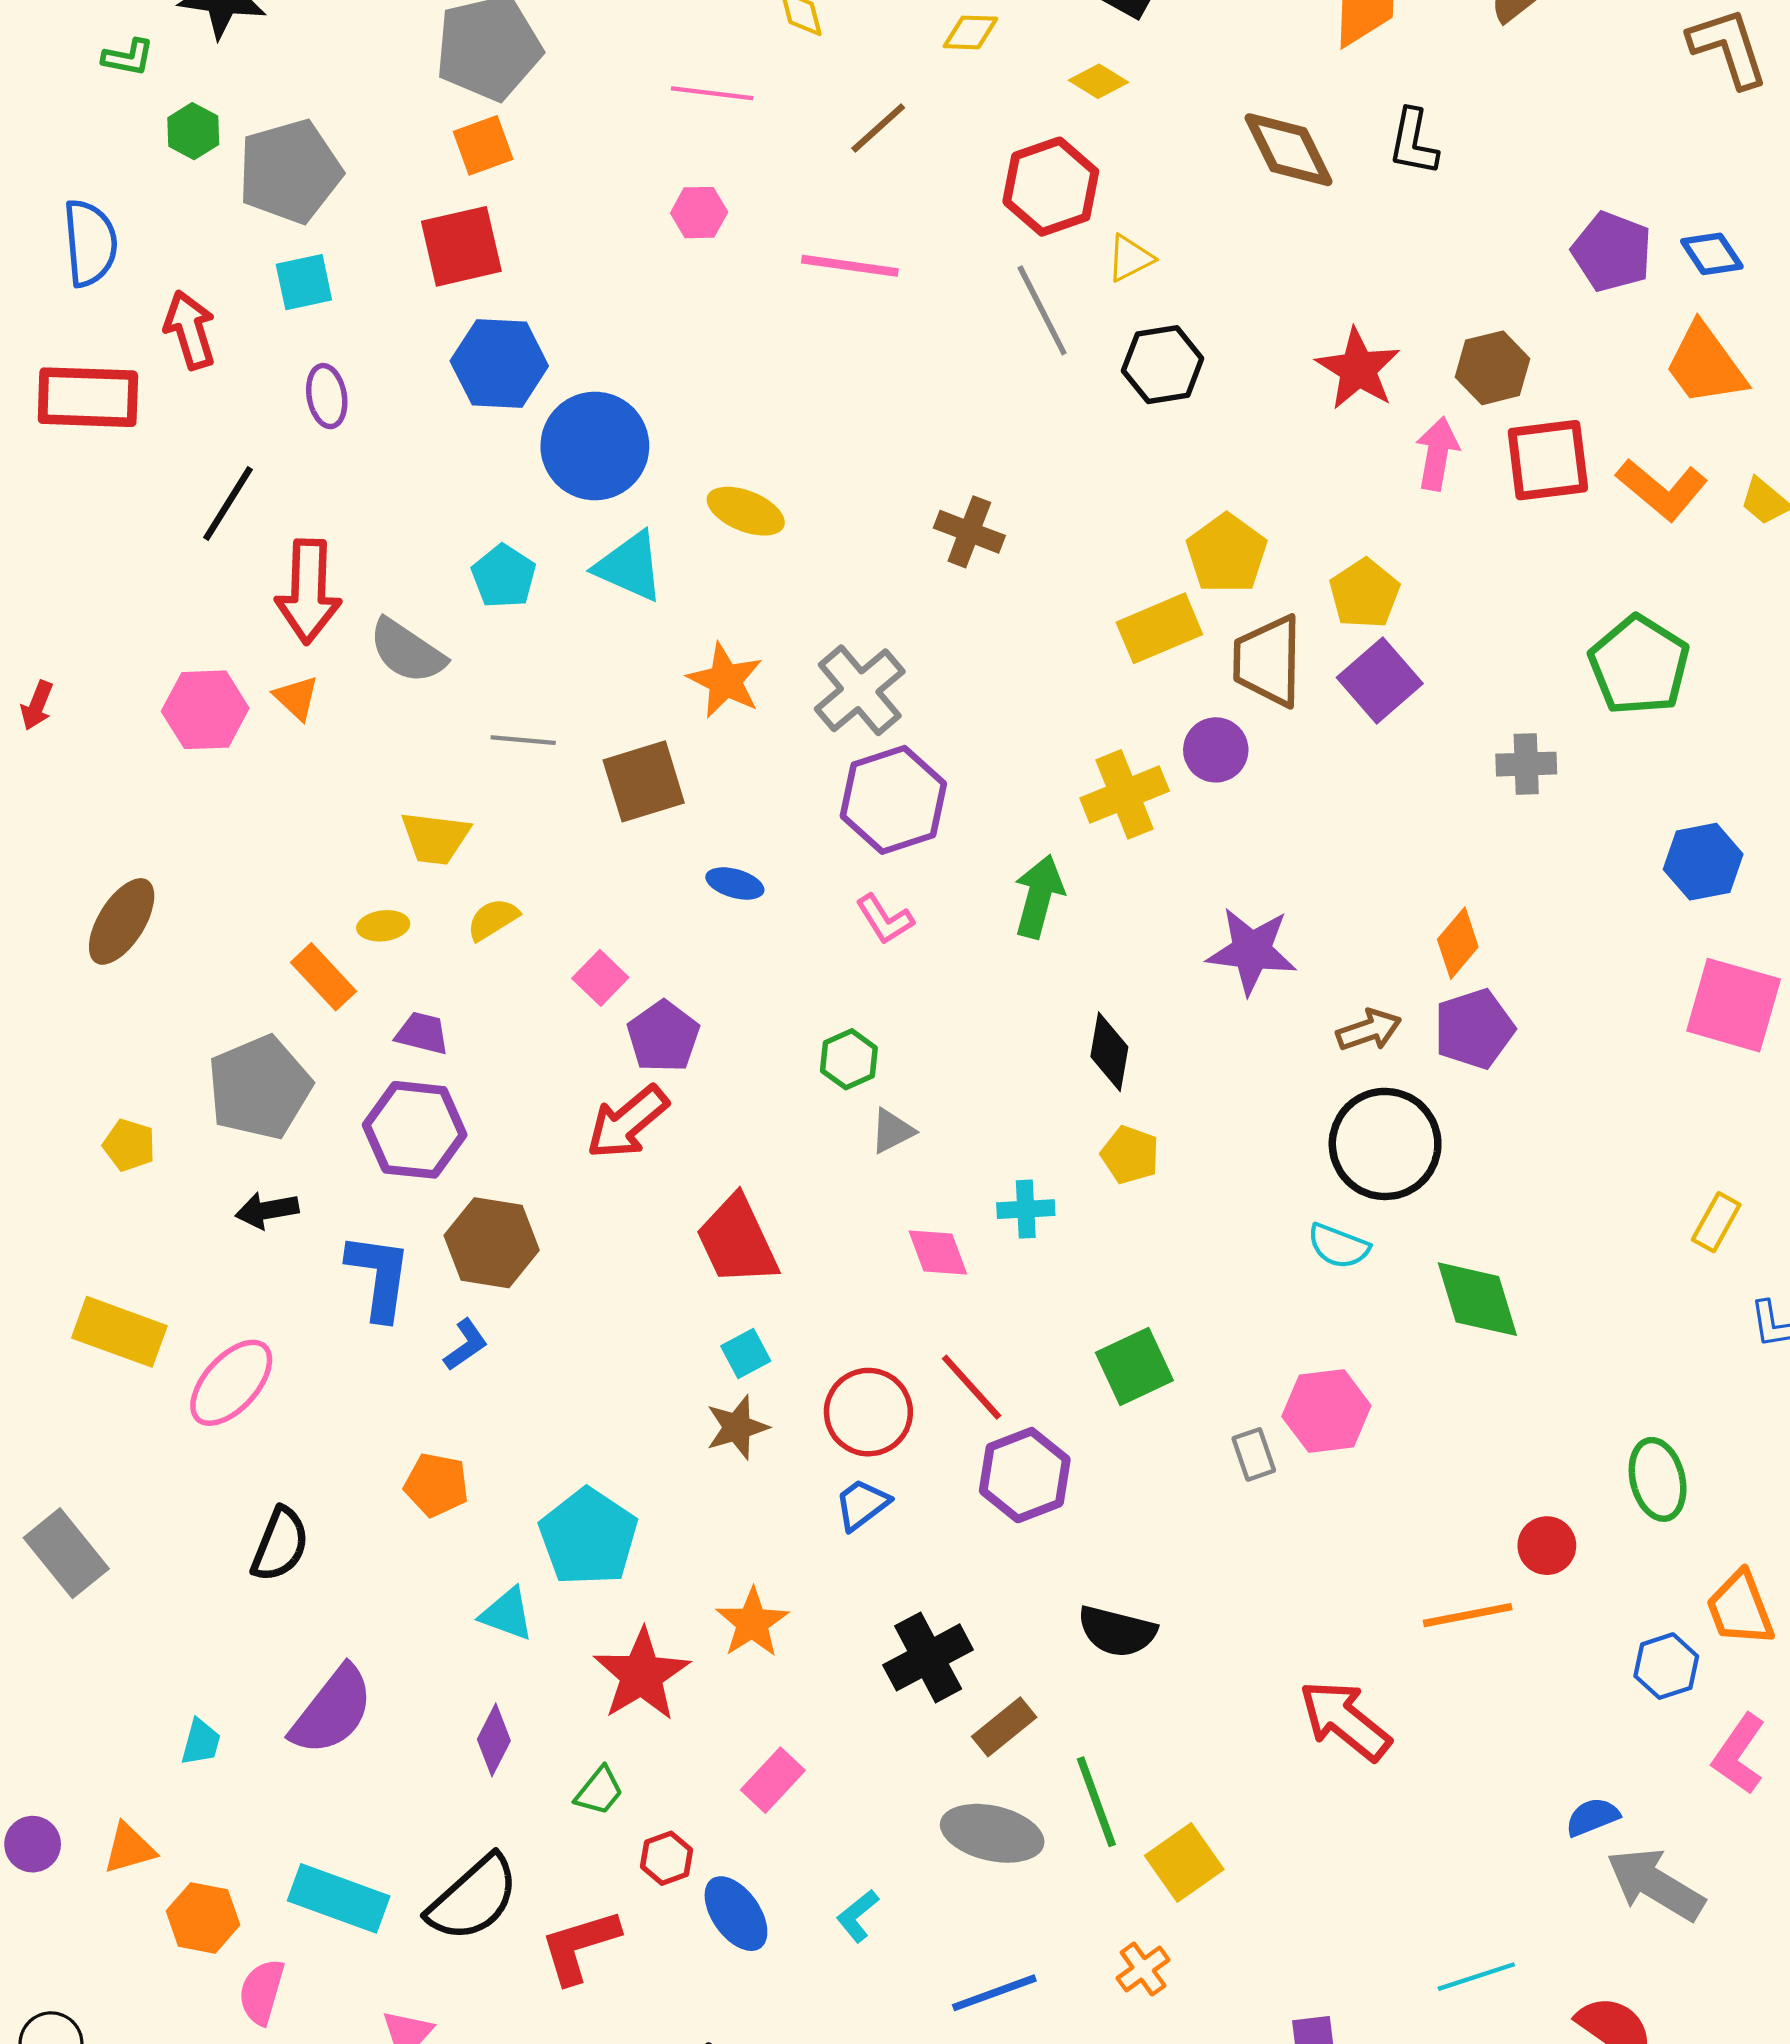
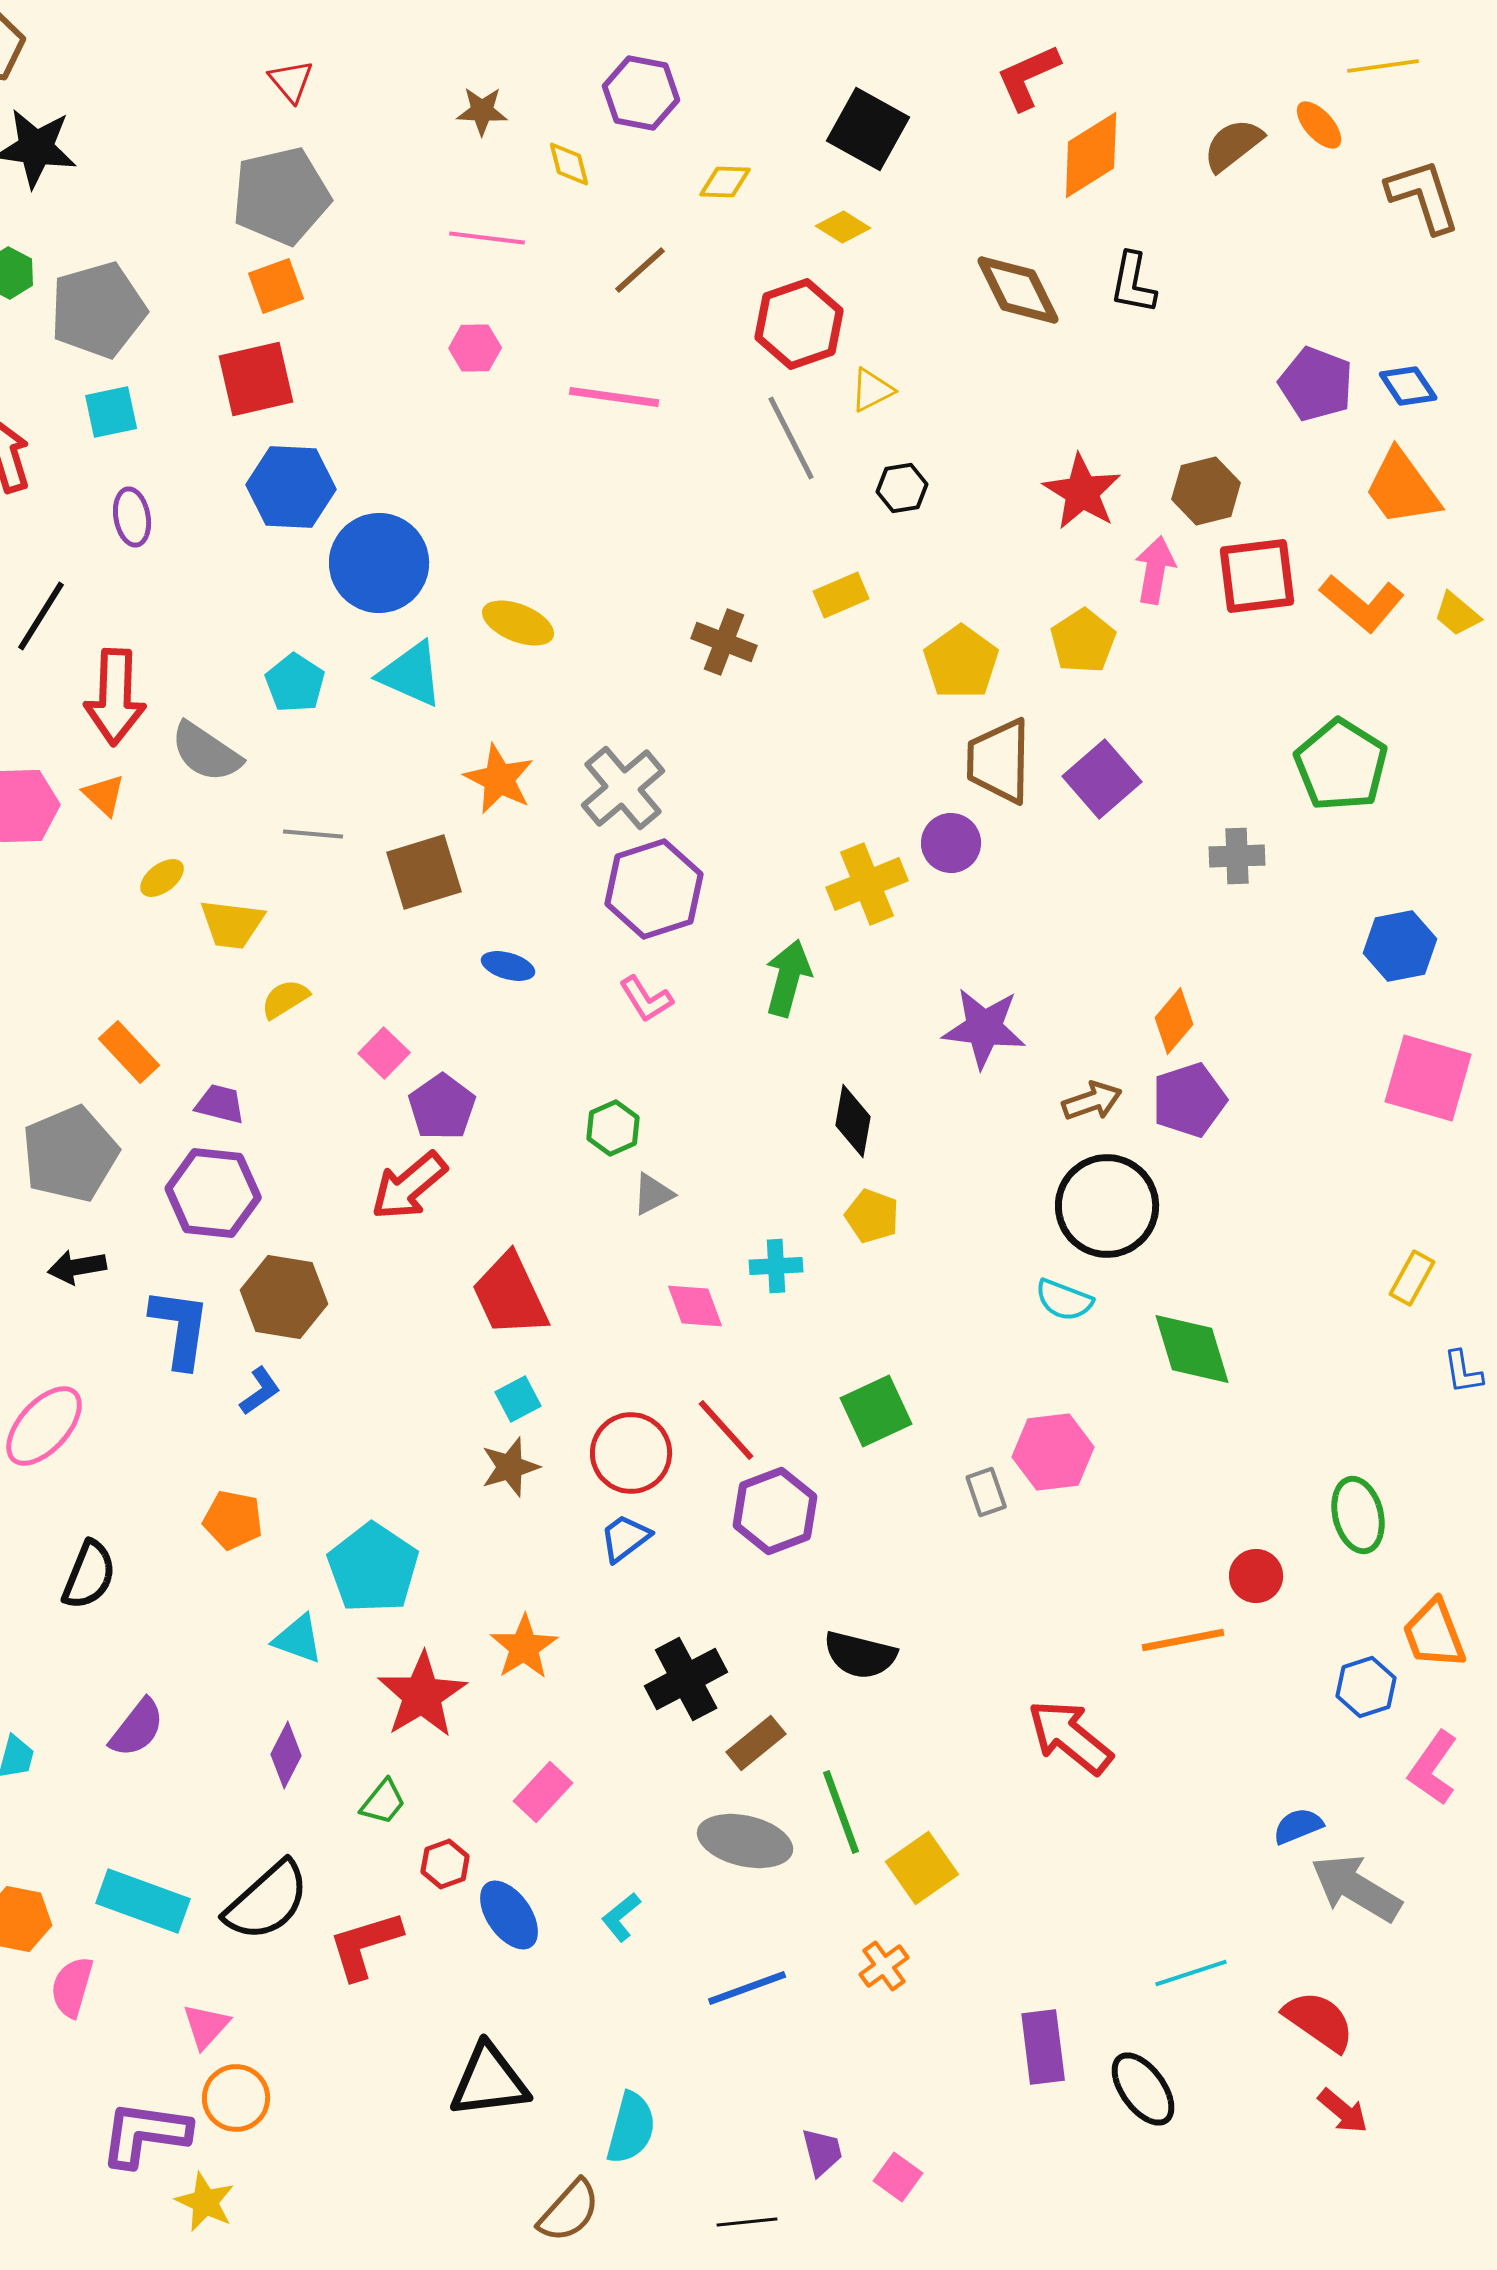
black hexagon: (1163, 365) -> (902, 488), size x0.7
yellow pentagon: (1364, 594) -> (1083, 641), moved
yellow rectangle: (1159, 628) -> (841, 595), moved, size x0.7
yellow ellipse: (383, 926) -> (162, 878), moved, turned -30
purple semicircle: (332, 1711) -> (137, 1728), size x0.7

